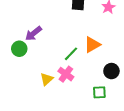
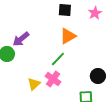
orange triangle: (92, 45) -> (68, 36), moved

